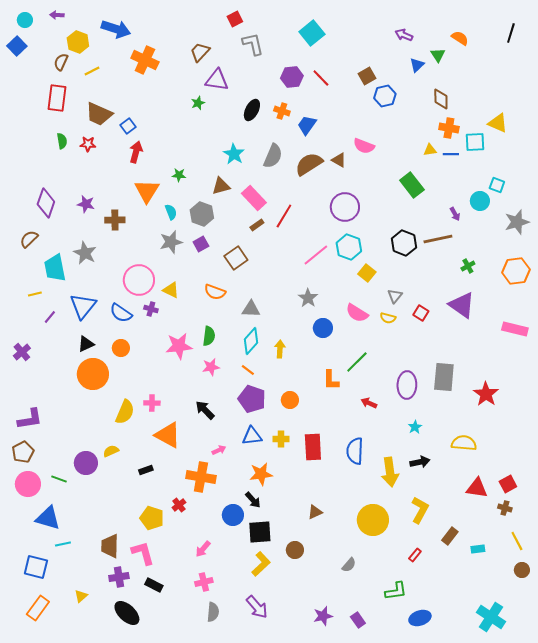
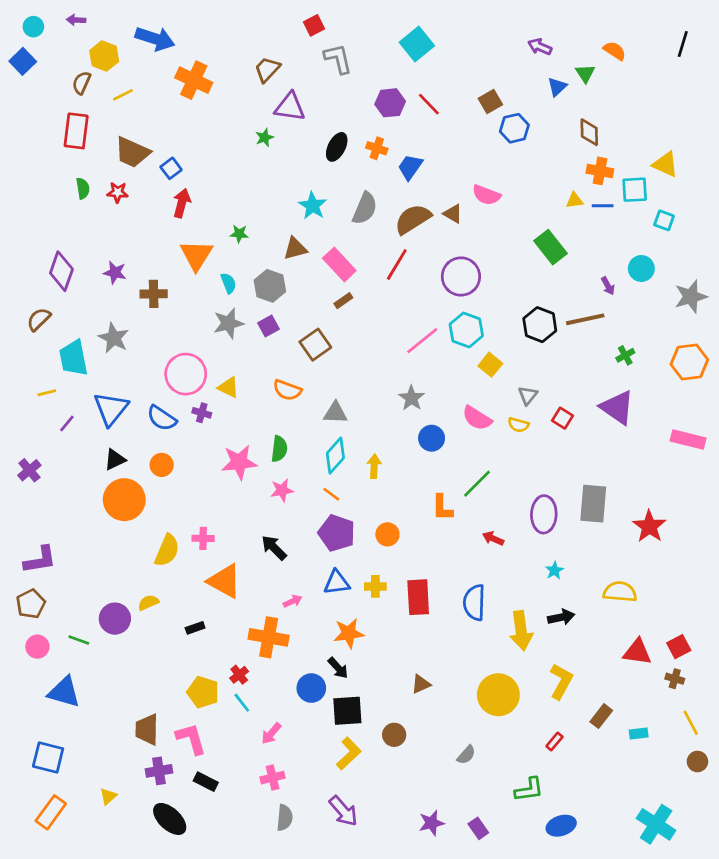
cyan square: (497, 185) -> (664, 220), moved
red line: (284, 216) -> (397, 264), moved
pink circle: (28, 484) -> (37, 647), size x0.7
cyan line: (63, 544) -> (242, 703), moved, turned 63

